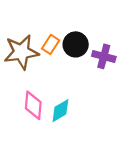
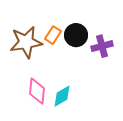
purple cross: (104, 56) -> (102, 46), turned -30

